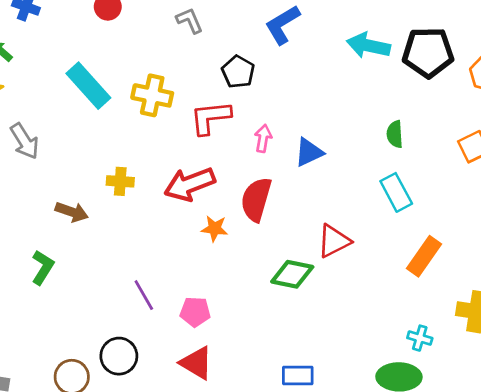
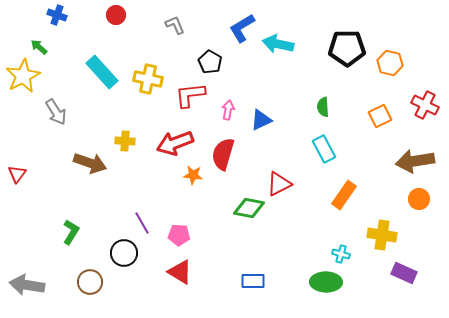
cyan arrow: (368, 45) -> (278, 44), moved
brown arrow: (72, 212) -> (90, 163), size x1.4
green L-shape: (43, 267) -> (71, 232), moved
black circle: (119, 356) -> (124, 253), moved

